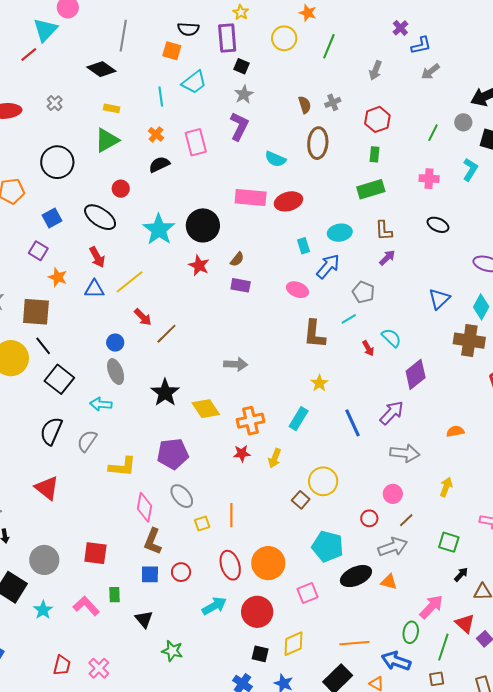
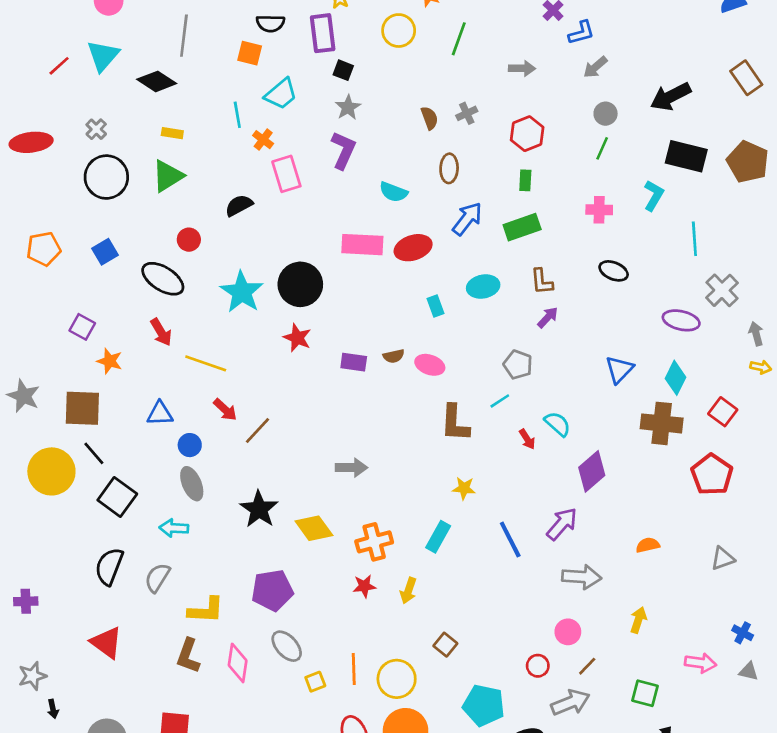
cyan triangle: (45, 30) -> (103, 56), moved
gray arrow: (375, 70) -> (522, 68), turned -108
gray circle: (463, 122) -> (606, 114), moved
orange cross: (156, 134) -> (263, 140), moved
brown ellipse: (318, 143) -> (449, 168), size x0.7
black circle: (57, 162) -> (106, 177), moved
blue square: (52, 218) -> (105, 252), moved
brown semicircle: (237, 259) -> (394, 356), moved, turned 42
blue arrow: (328, 266) -> (467, 219), moved
yellow line: (130, 282) -> (206, 363), turned 60
blue triangle: (94, 289) -> (160, 414), moved
yellow star: (319, 383) -> (464, 488), turned -30
yellow circle: (323, 481) -> (397, 679), moved
brown L-shape: (153, 541) -> (188, 656), moved

